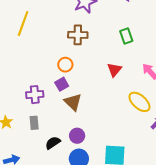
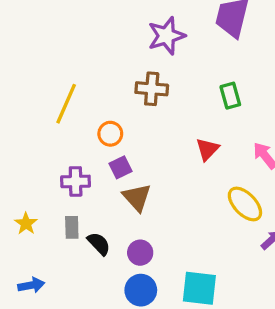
yellow line: (23, 23) -> (66, 104), moved
orange circle: (65, 65) -> (110, 134), moved
black semicircle: (53, 143) -> (99, 244), moved, turned 77

